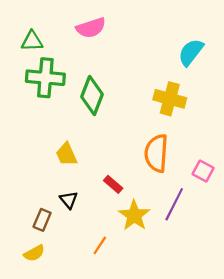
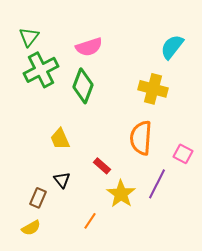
pink semicircle: (91, 28) -> (89, 47), moved
green triangle: (32, 41) -> (29, 37), turned -50
green cross: (45, 78) -> (41, 70), turned -32

